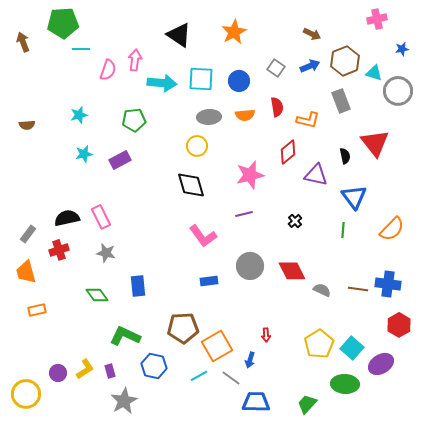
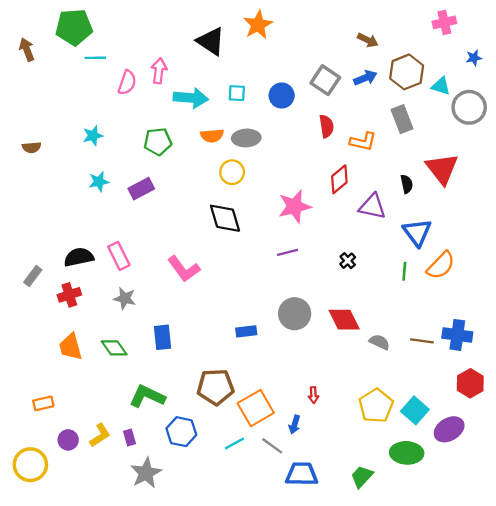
orange star: (234, 32) -> (258, 25), moved
gray square: (276, 68) -> (325, 80), size x1.4
cyan square: (201, 79) -> (237, 93), size x0.6
orange semicircle: (245, 115) -> (212, 136), moved
orange semicircle: (392, 229) -> (441, 265), moved
pink L-shape: (203, 236) -> (184, 269), moved
orange trapezoid: (26, 272) -> (71, 347), moved
orange rectangle: (37, 310) -> (43, 403), moved

